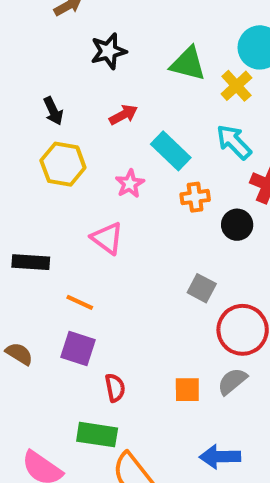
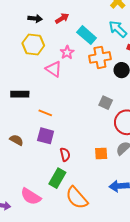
black arrow: (53, 111) -> (35, 19), moved, turned -56
orange cross: (195, 197) -> (100, 57), size x1.5
pink triangle: (107, 238) -> (54, 69), moved
green rectangle: (97, 435) -> (57, 178), turned -66

